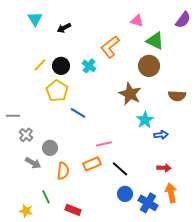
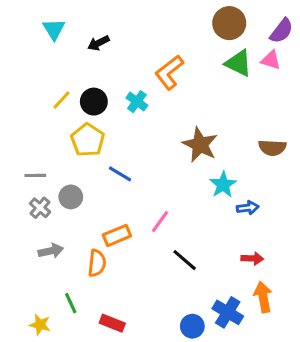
pink triangle: (137, 21) -> (271, 60), moved
brown circle: (149, 66) -> (229, 23), moved
gray line: (13, 116) -> (35, 175), moved
pink line: (104, 144) -> (160, 222), turned -42
gray circle: (50, 148) -> (71, 197), moved
gray arrow: (33, 163) -> (51, 251), turned -42
orange rectangle: (92, 164) -> (117, 235), moved
blue circle: (125, 194) -> (192, 326), moved

